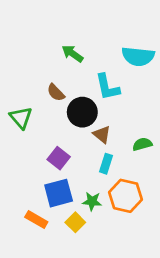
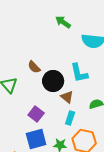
green arrow: (73, 54) -> (63, 22), moved
cyan L-shape: (107, 87) -> (79, 73), moved

